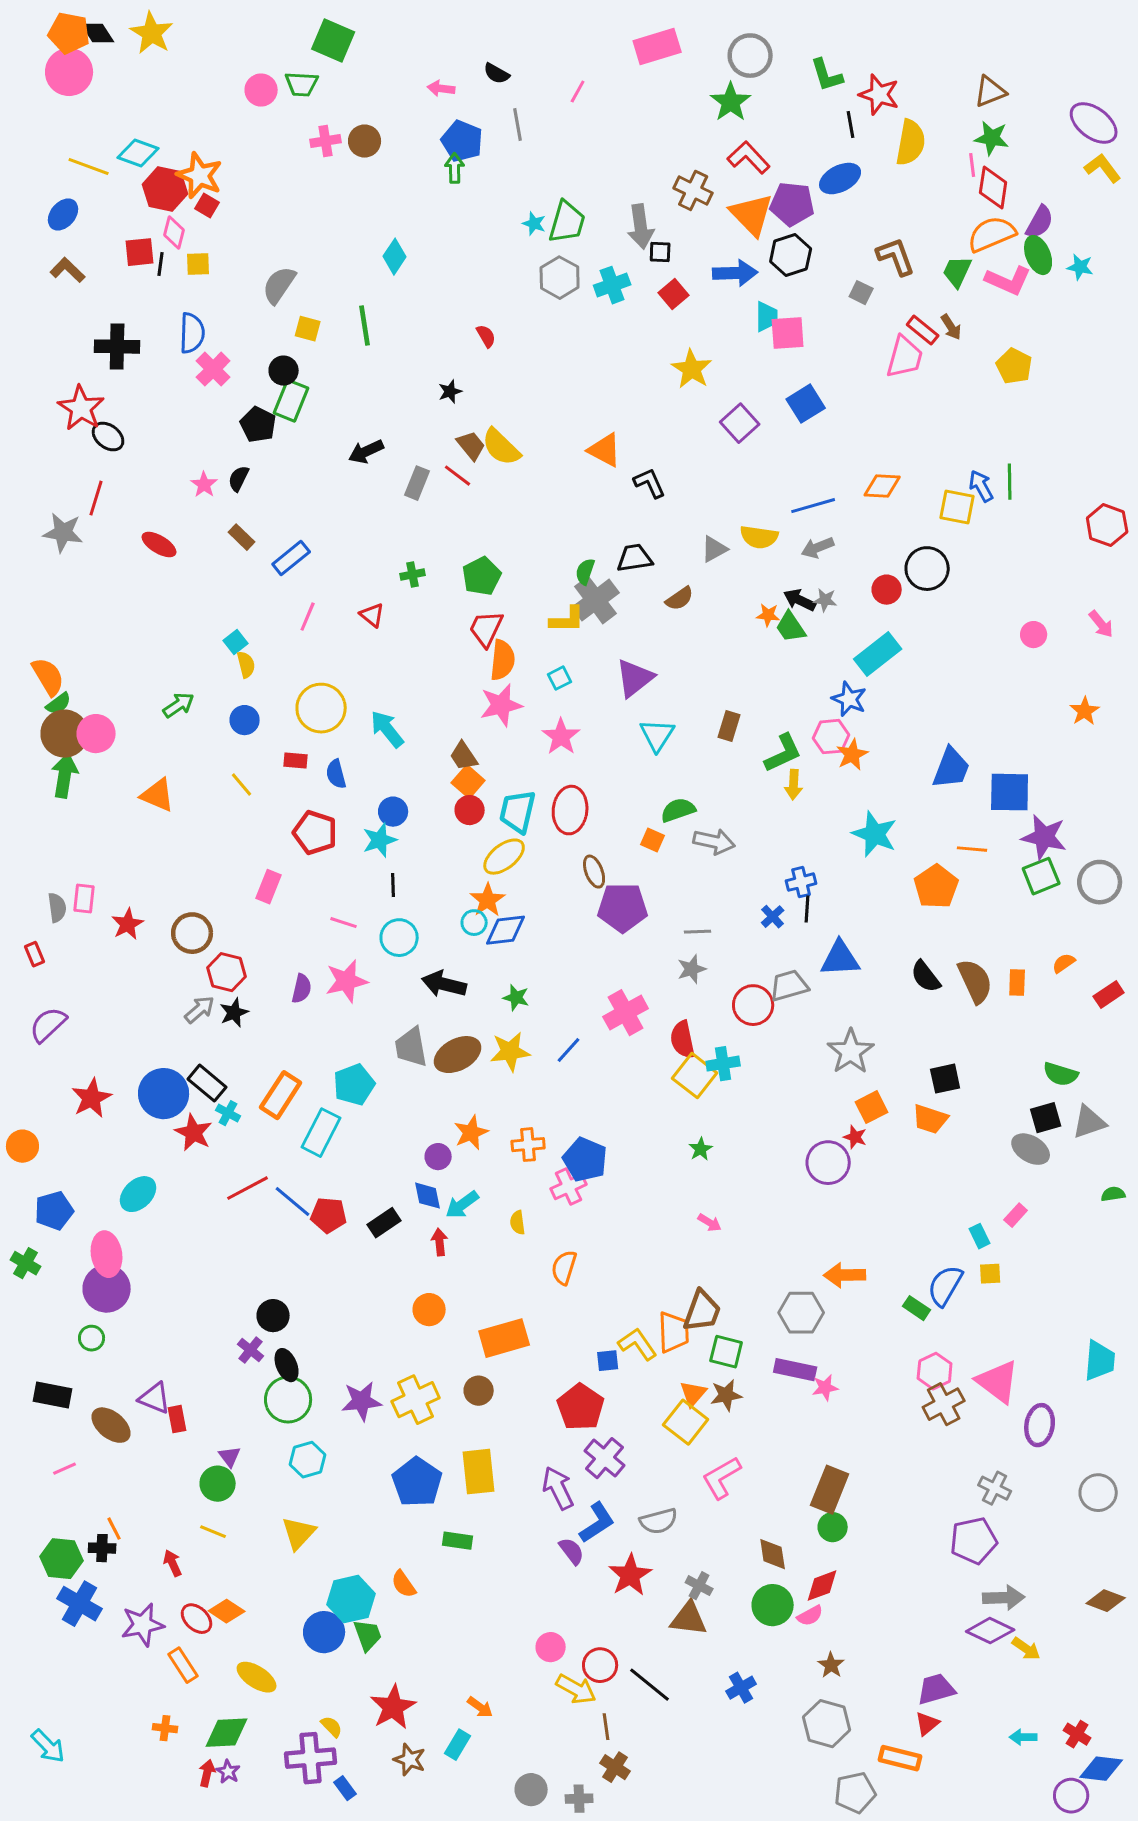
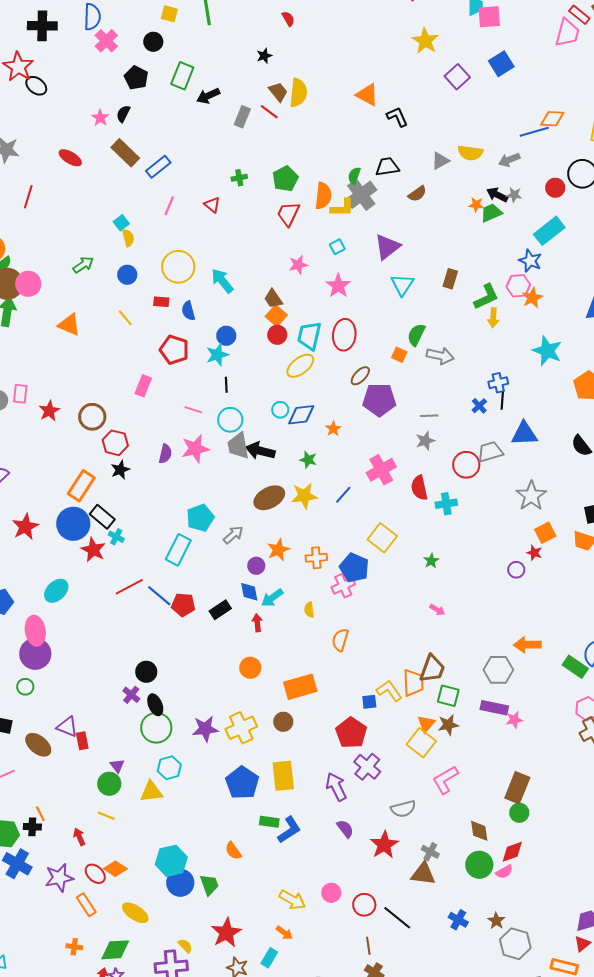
green rectangle: (291, 401) -> (182, 76), moved
yellow semicircle: (501, 447) -> (298, 93), turned -128
red line: (96, 498) -> (28, 197), moved
blue line: (813, 506) -> (534, 132), moved
brown rectangle: (242, 537) -> (125, 153), size x1.6
green trapezoid: (791, 627) -> (491, 213), turned 100
orange semicircle: (503, 660) -> (323, 196), moved
pink star: (501, 705) -> (298, 265), size x0.7
green semicircle: (678, 810) -> (416, 335), turned -45
brown ellipse: (594, 872) -> (360, 376), turned 65
orange star: (488, 900) -> (333, 429), moved, size x0.7
gray arrow: (200, 1010) -> (233, 535), moved
gray trapezoid: (411, 1047) -> (238, 446), moved
yellow square: (695, 1076) -> (382, 538), moved
orange rectangle: (281, 1095) -> (81, 486), moved
purple circle: (828, 1163) -> (516, 570), size x0.6
green rectangle: (917, 1308) -> (575, 667), size x1.4
blue L-shape: (597, 1523) -> (289, 830), moved
yellow triangle: (299, 1533) -> (151, 792), moved, turned 40
cyan hexagon: (351, 1599) -> (171, 861), moved
brown star: (831, 1665) -> (496, 921), moved
blue cross: (741, 1688) -> (458, 920), turned -30
yellow arrow: (576, 1689) -> (292, 900), moved

